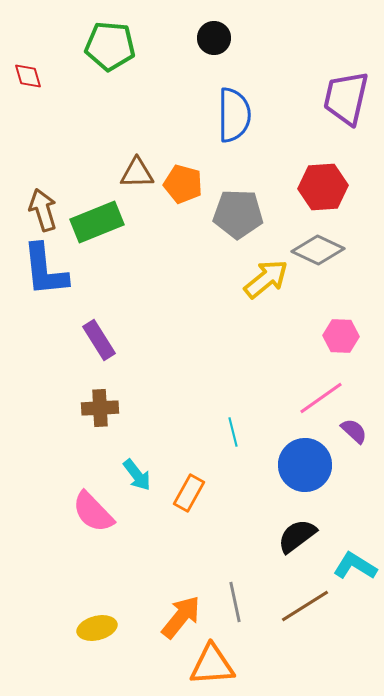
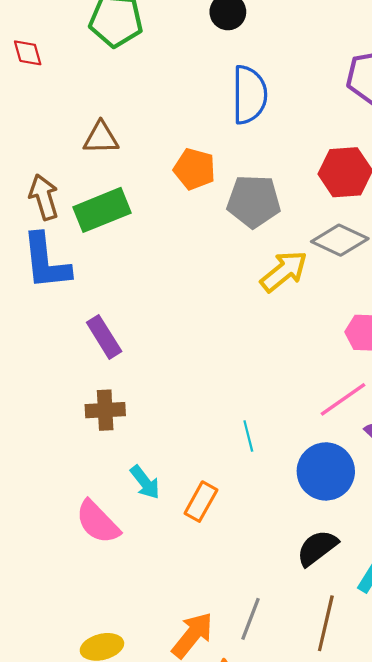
brown triangle: (137, 173) -> (101, 138), moved
gray line: (235, 602) -> (250, 619), turned 33
brown line: (305, 606) -> (326, 623), turned -45

